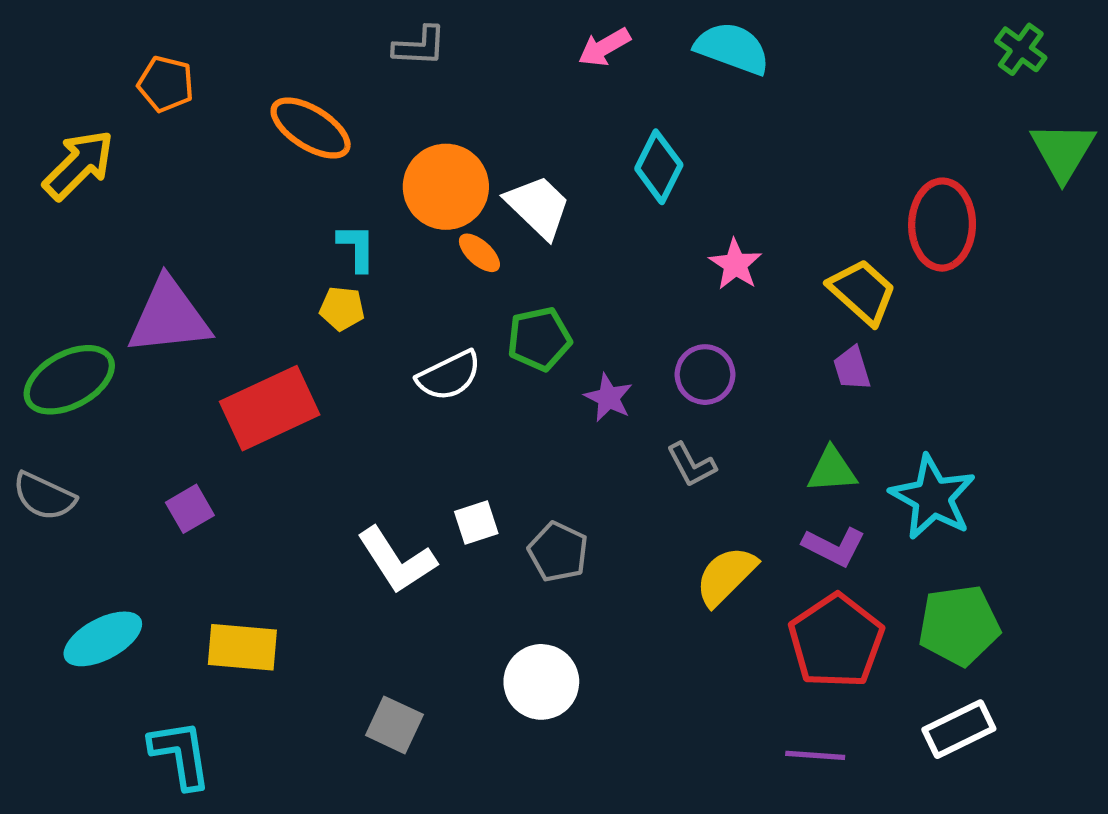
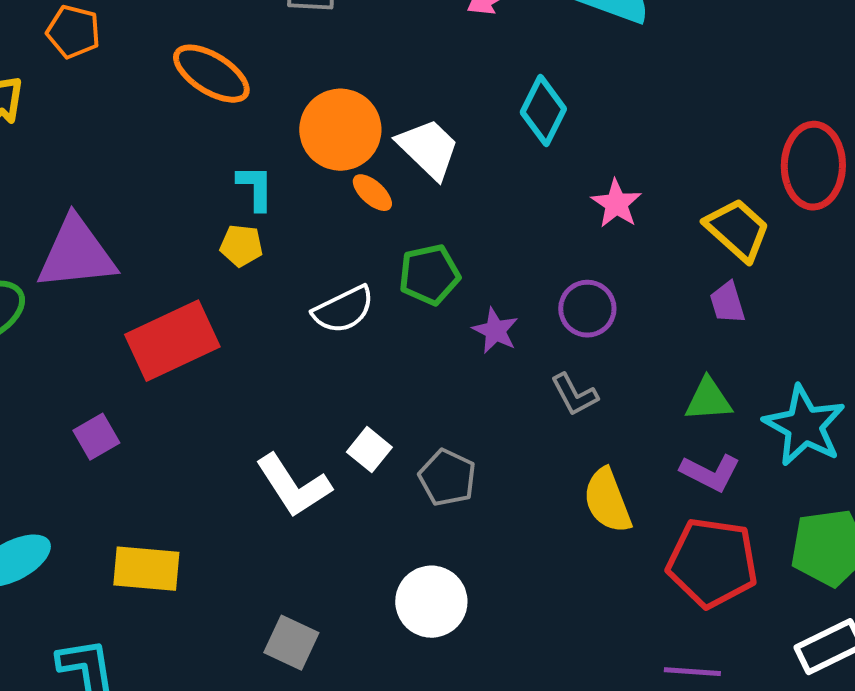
white square: (476, 522) -> (369, 450), turned -33
yellow semicircle: (726, 576) -> (607, 501), turned -66
red pentagon: (836, 641) -> (712, 563), turned -30

